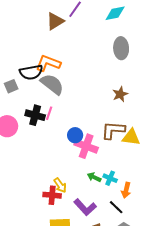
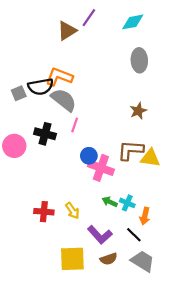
gray square: (11, 86) -> (19, 93), moved
pink line: (49, 113) -> (75, 125), moved
red cross: (52, 195) -> (44, 212), moved

